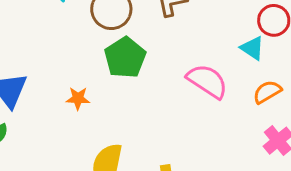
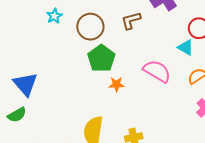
orange star: (78, 98) -> (116, 84), moved

